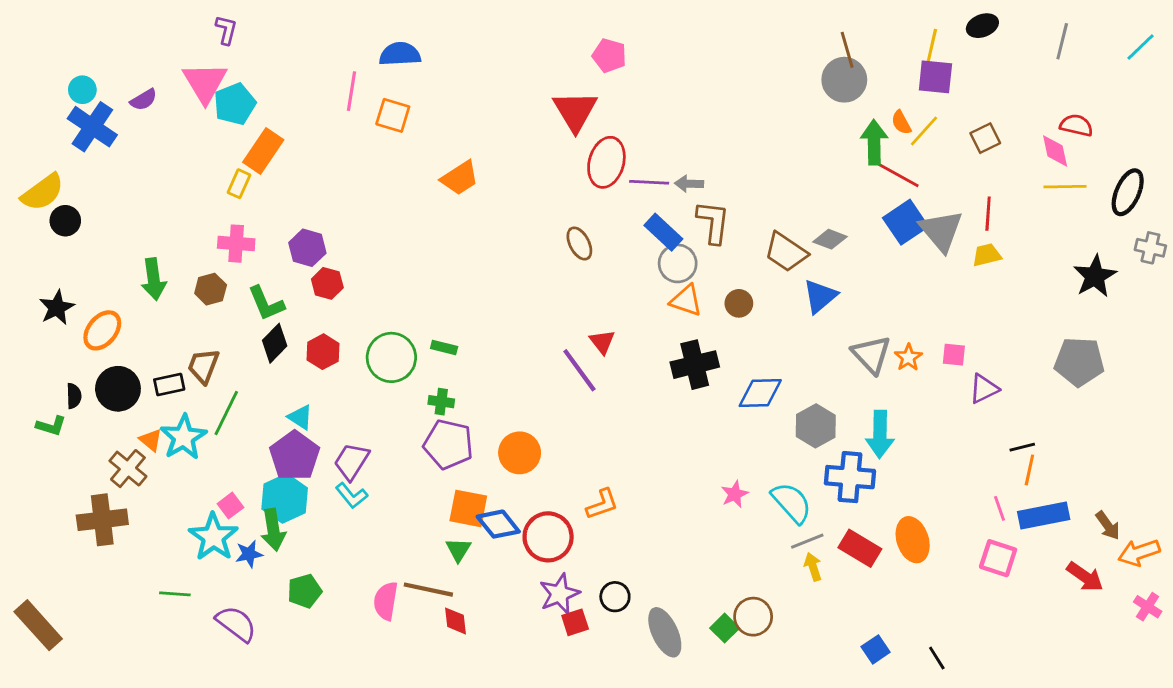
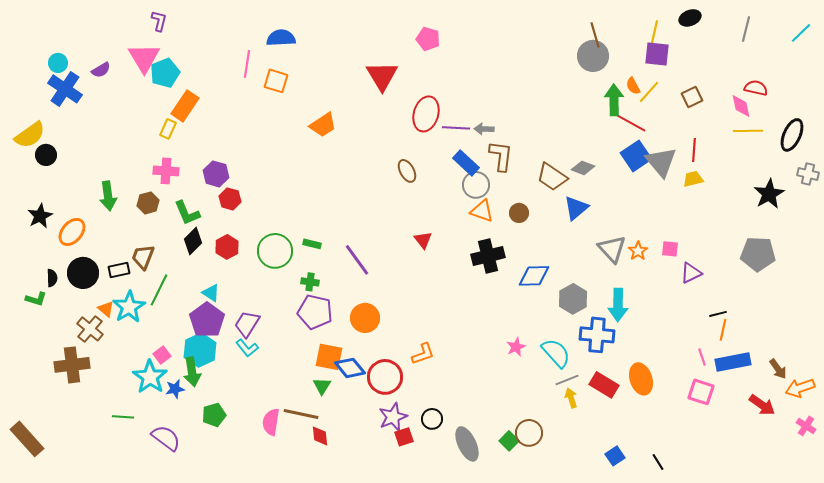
red triangle: (575, 111) -> (382, 76), moved
purple line: (579, 370) -> (357, 260), moved

